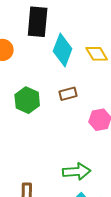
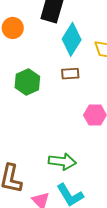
brown rectangle: (68, 94) -> (70, 74), moved

